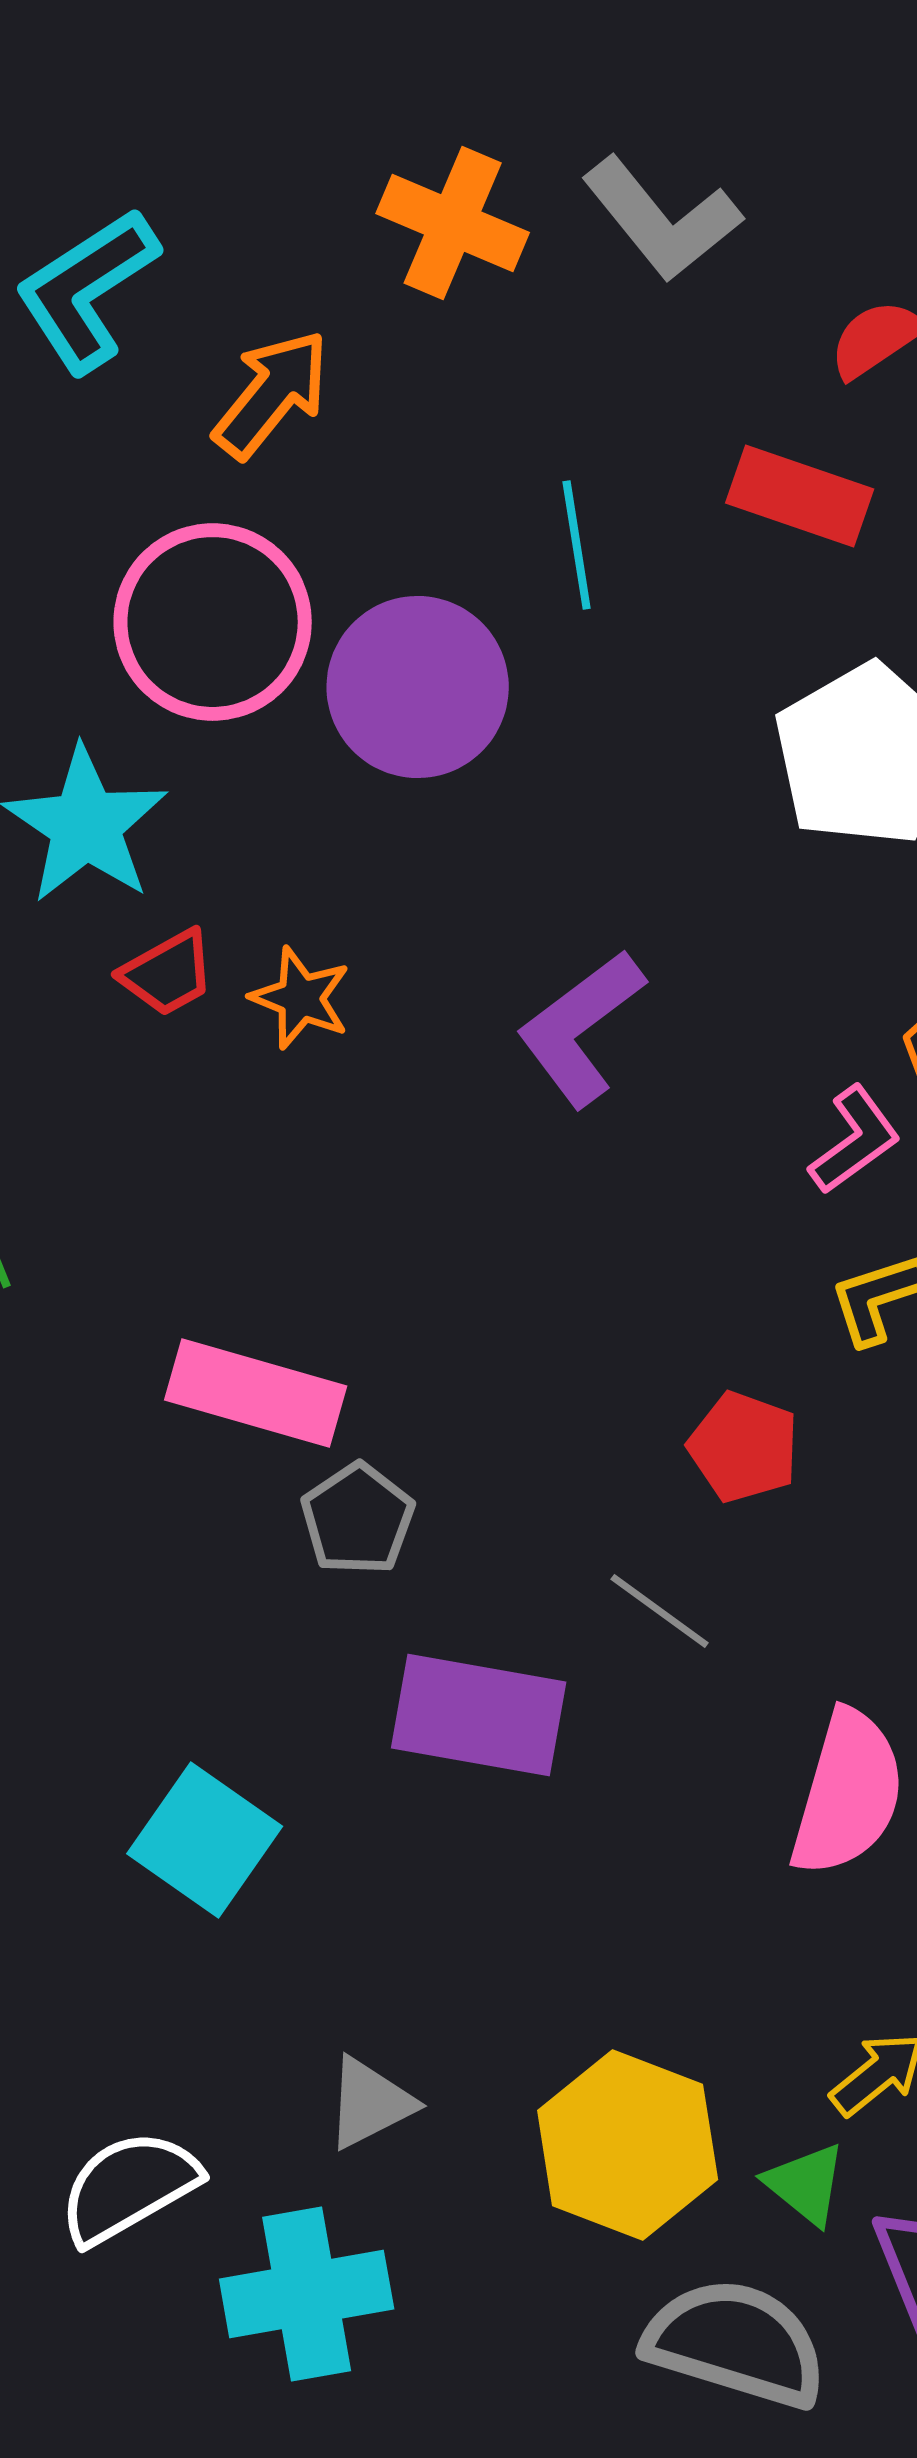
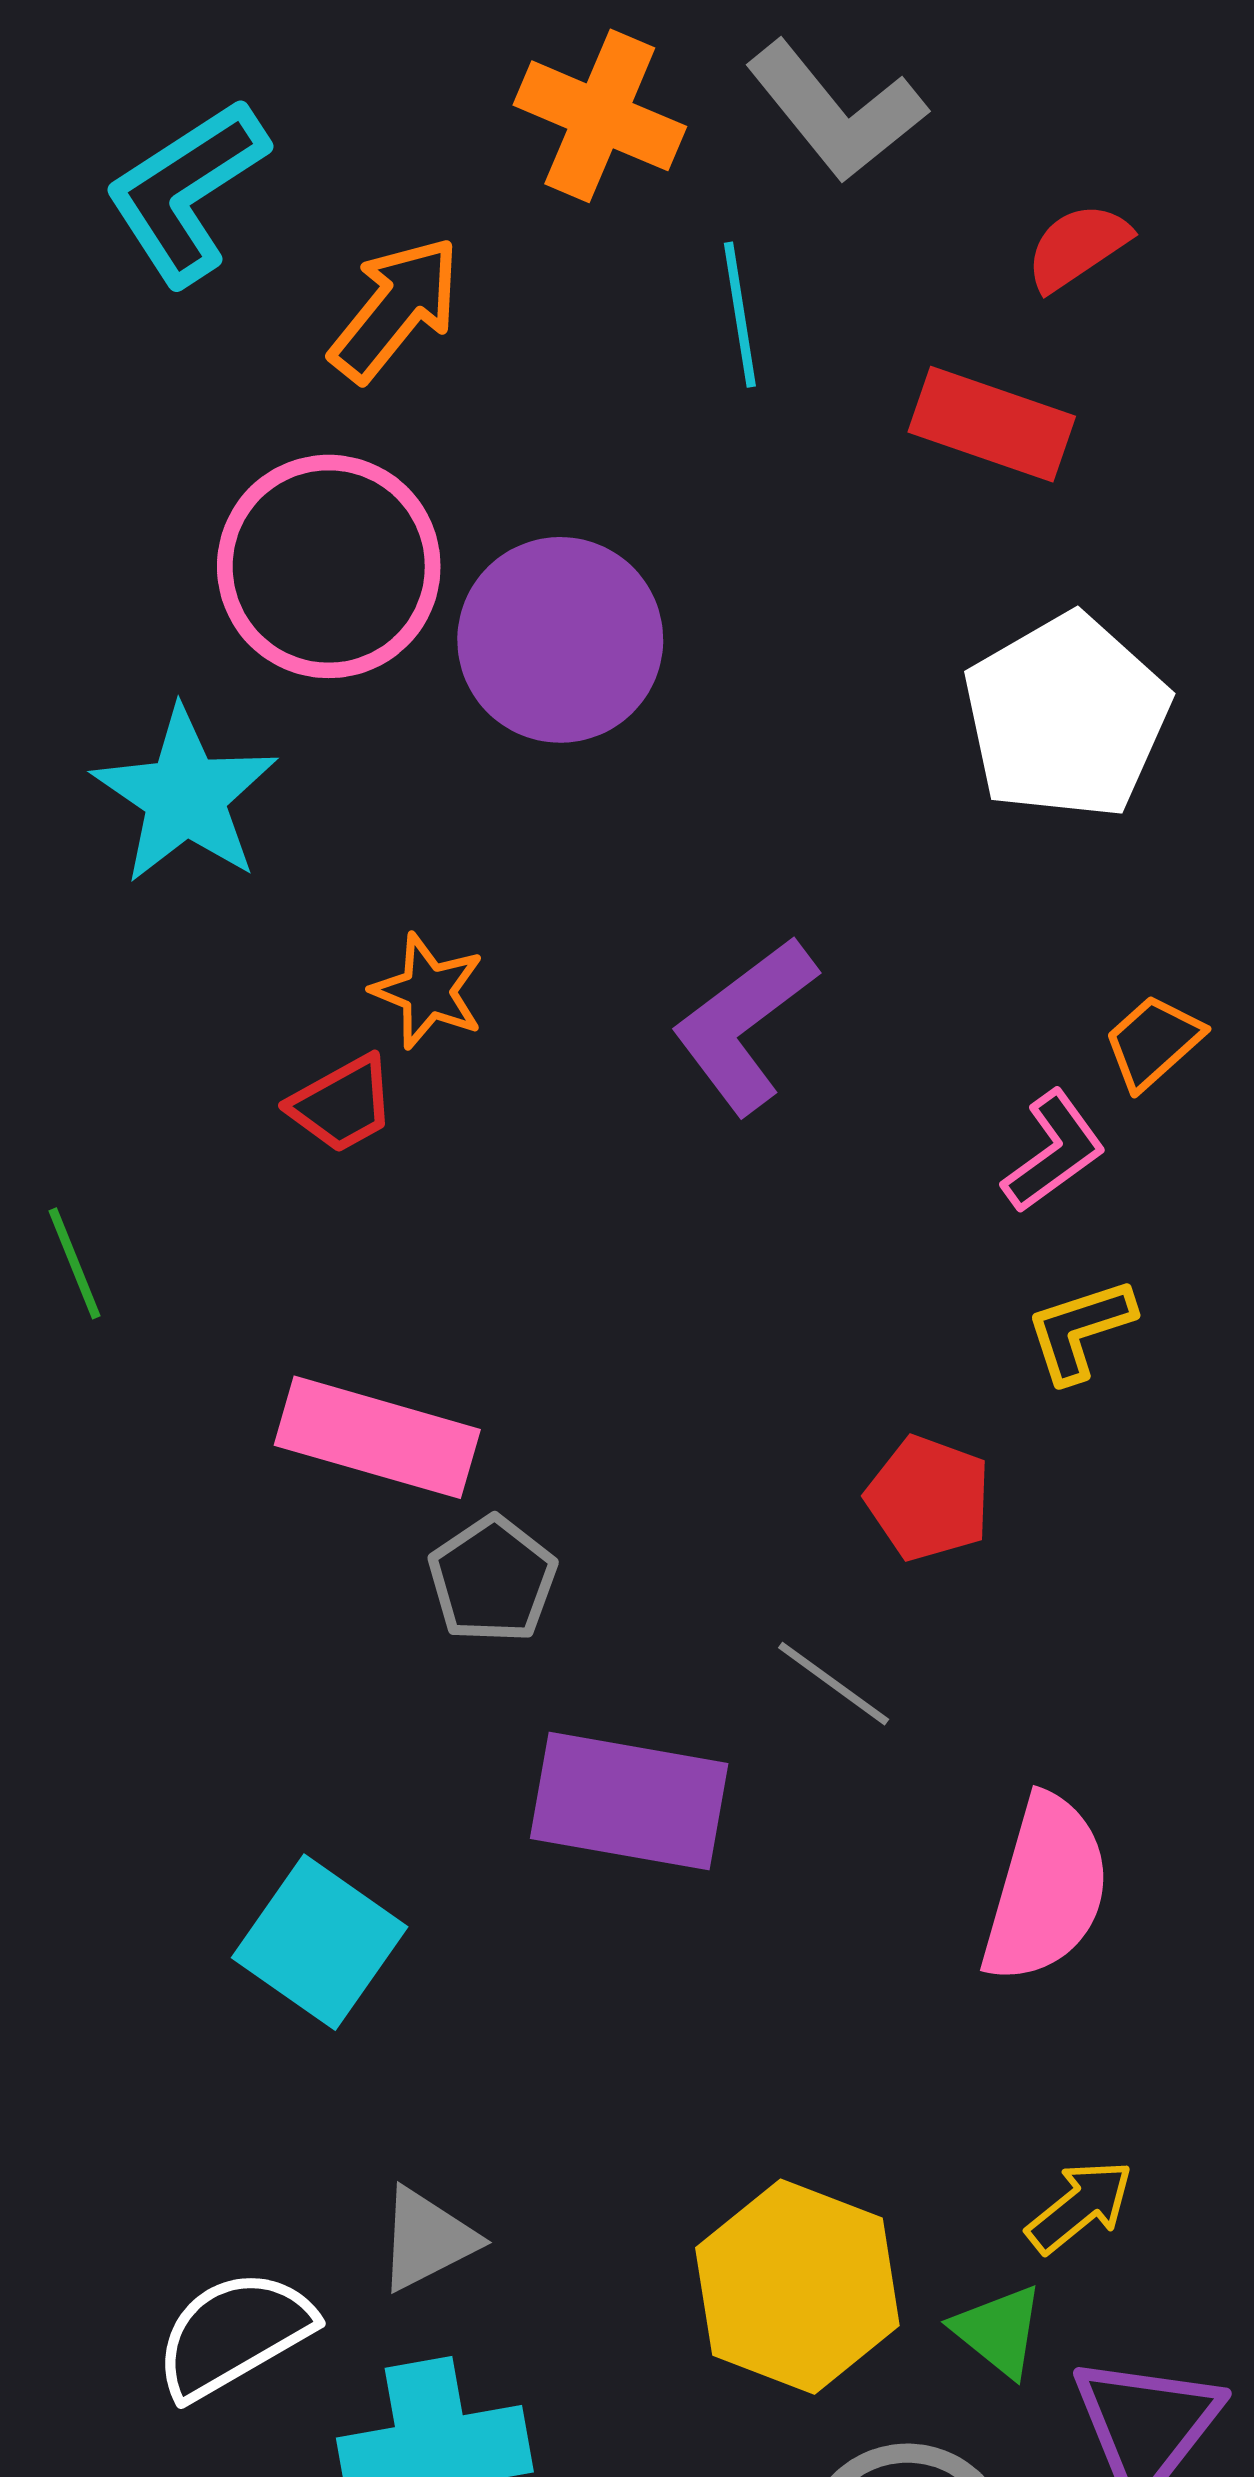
cyan line: (577, 545) -> (740, 315), moved
red trapezoid: (168, 973) -> (342, 1104), moved
gray triangle: (370, 2103) -> (427, 2239), moved

